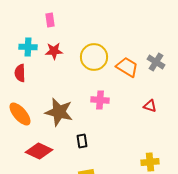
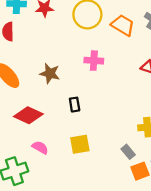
brown star: (59, 112) -> (50, 73), size x0.7

